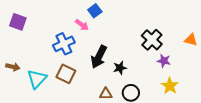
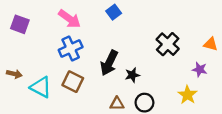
blue square: (95, 11) -> (114, 12), moved
pink arrow: (82, 25) -> (69, 19), moved, size x1.5
purple star: (164, 61) -> (200, 69), moved
cyan triangle: (37, 79) -> (41, 87), turned -45

